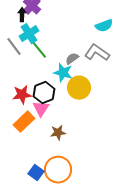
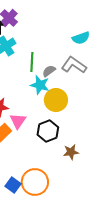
green line: (39, 50) -> (32, 62), moved, turned 42
black hexagon: (44, 93) -> (48, 131), moved
brown star: (58, 133) -> (71, 152), moved

